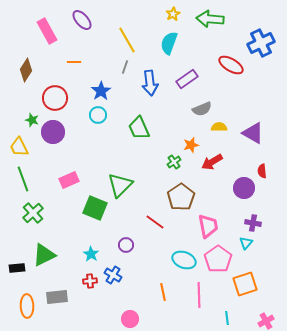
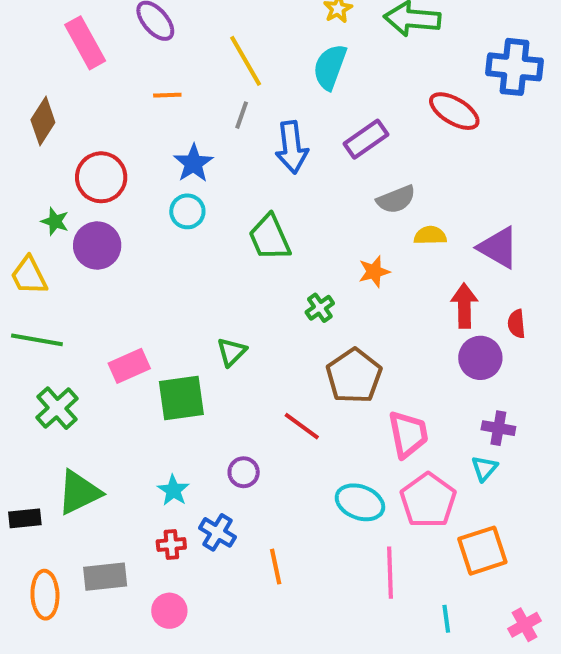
blue cross: (261, 43) -> (514, 67), turned 32
orange line: (74, 62) -> (167, 95), moved
green cross: (174, 162) -> (320, 308), moved
red arrow: (212, 162) -> (464, 306), moved, turned 120
green line: (23, 179) -> (37, 340), turned -60
pink rectangle: (69, 180) -> (129, 366), moved
green triangle: (120, 185) -> (232, 352), size x0.6
green square: (95, 208) -> (181, 398), turned -30
orange line: (163, 292) -> (276, 567), moved
pink circle: (130, 319) -> (169, 611), moved

